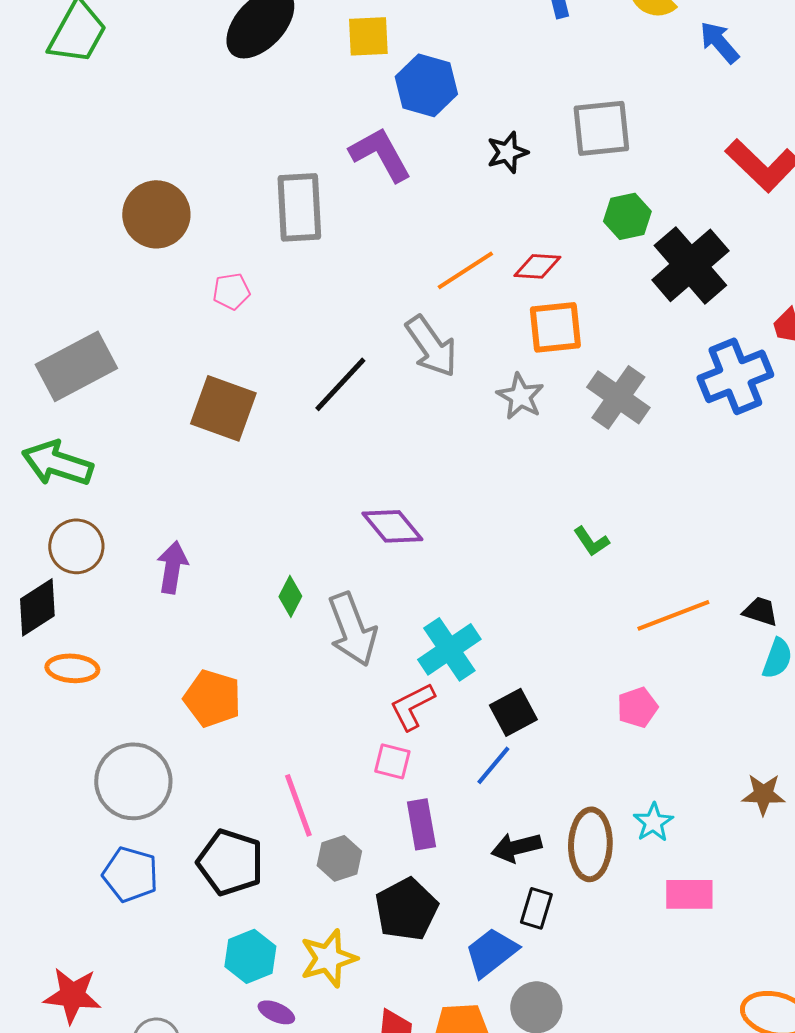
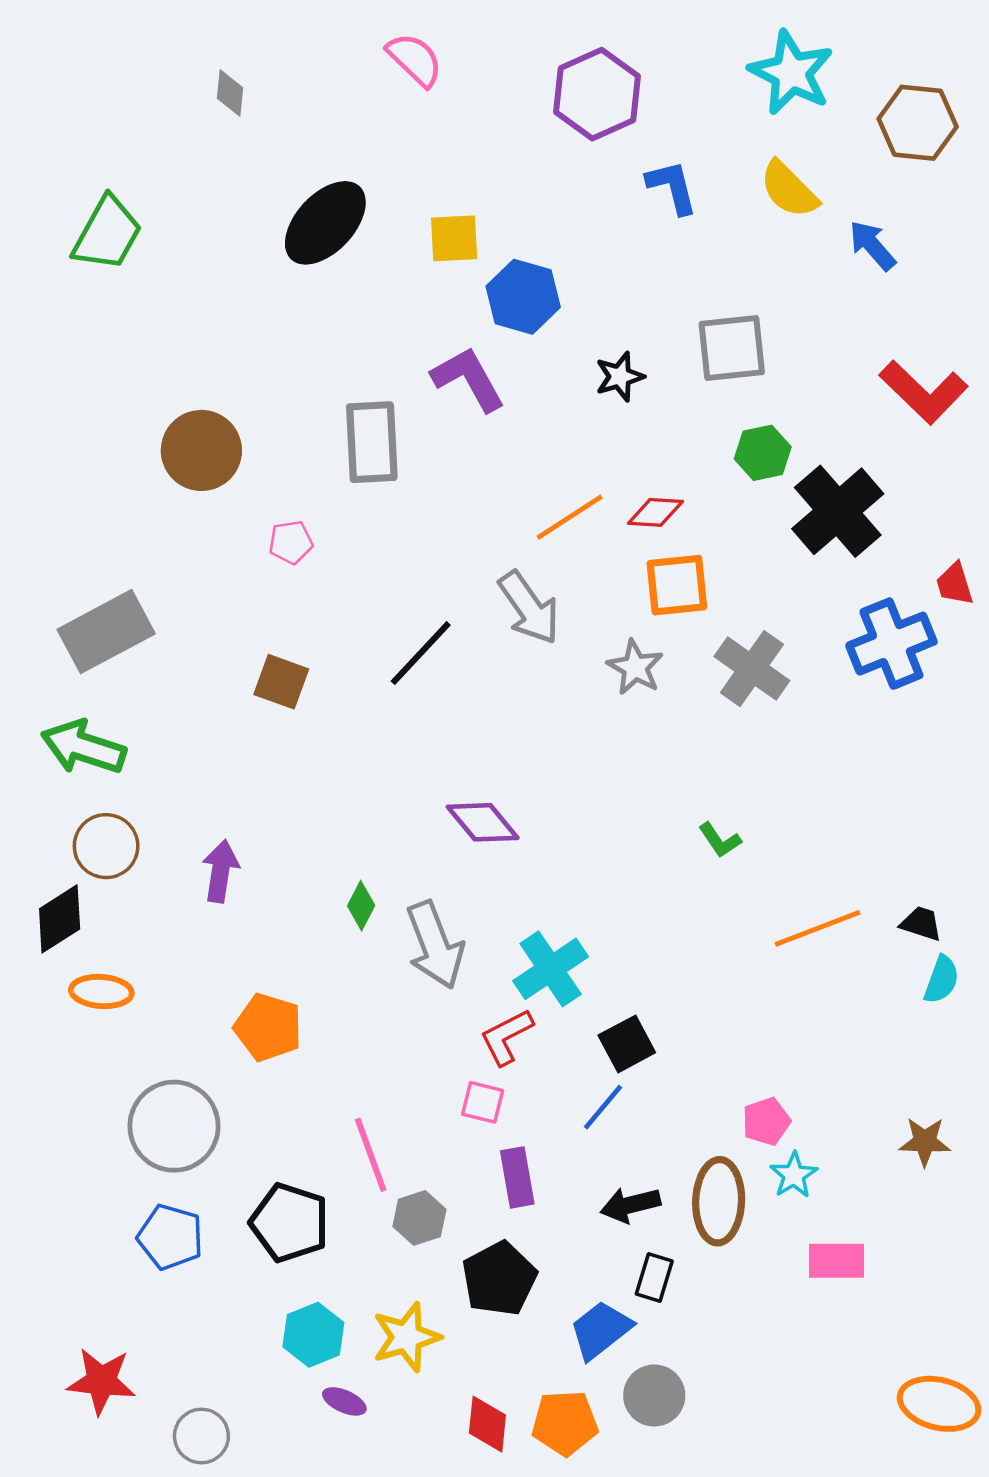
brown square: (223, 408) -> (281, 682), size x0.7
pink pentagon: (637, 707) -> (766, 1121), moved

